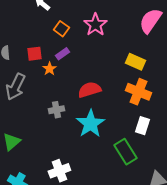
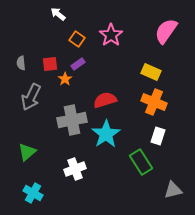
gray cross: (56, 110) -> (72, 120), size x1.8
white cross: (59, 171) -> (75, 169), moved

